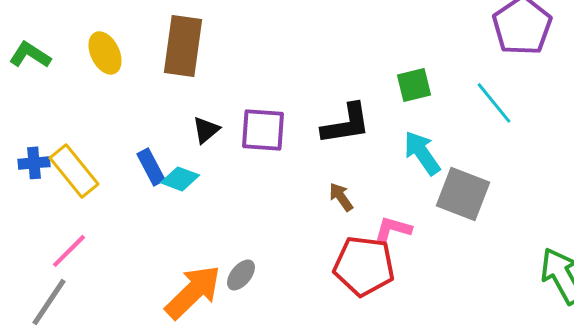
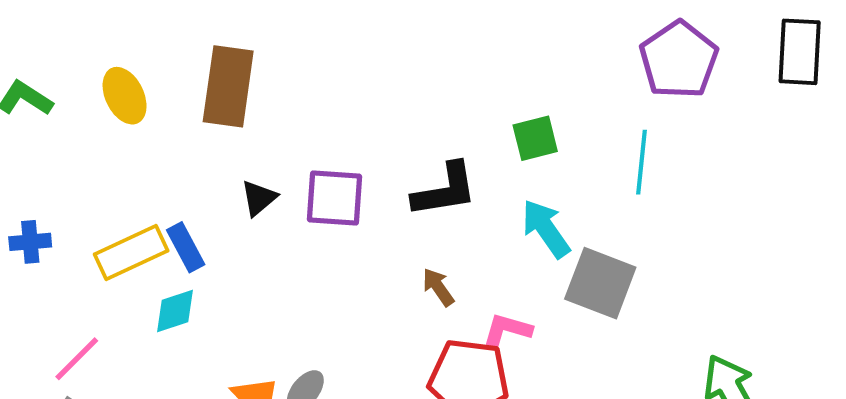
cyan line: (494, 103) -> (642, 162), turned 45
yellow rectangle: (74, 171) -> (131, 253), moved, turned -76
cyan diamond: (180, 179) -> (175, 311), moved, turned -39

